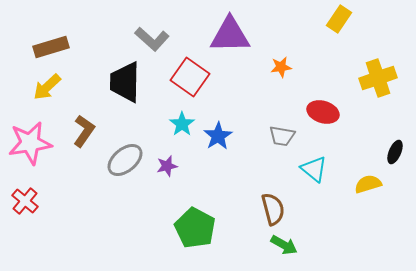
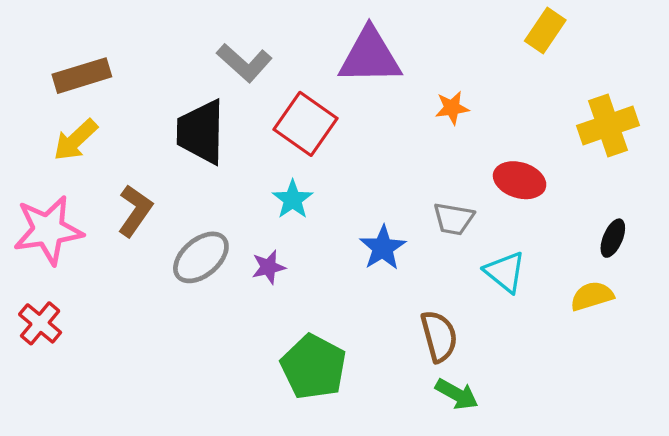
blue star: (218, 136) -> (383, 248), moved
black ellipse: (395, 152) -> (613, 238), moved

